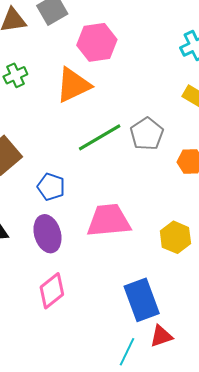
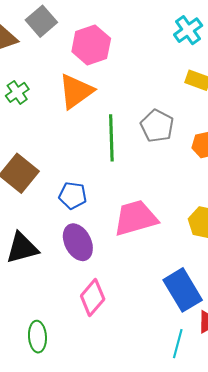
green line: (100, 137) -> (111, 138), turned -51

